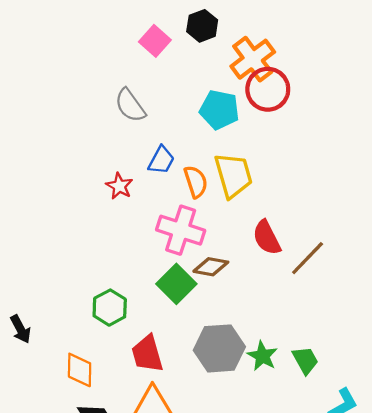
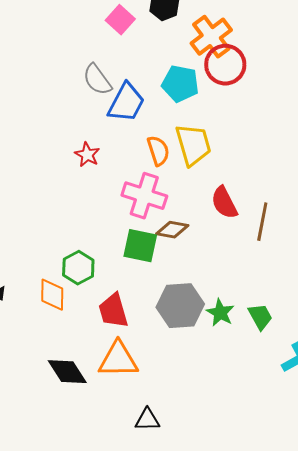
blue trapezoid: (161, 160) -> (126, 103), moved, size x1.5
brown line: (308, 258) -> (262, 222), turned -33
green square: (176, 284) -> (140, 246), turned -33
orange diamond: (80, 370) -> (52, 295), moved

